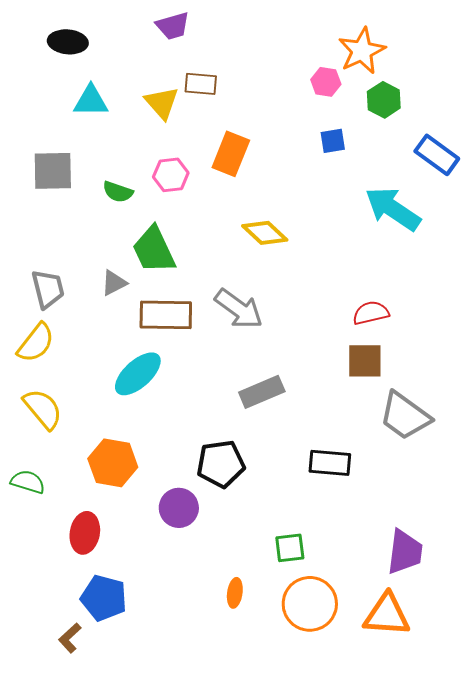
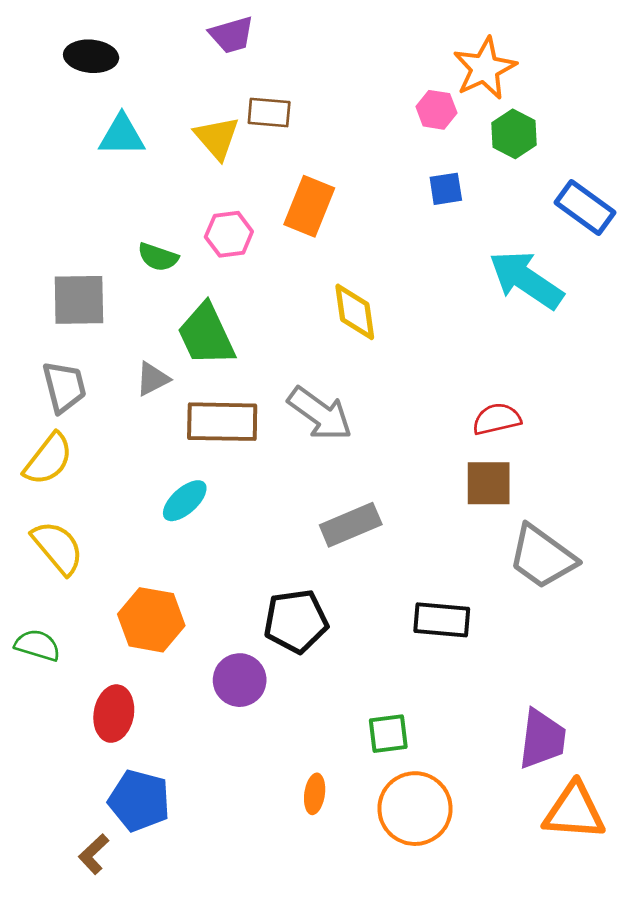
gray square: (53, 171) -> (79, 300), moved
yellow diamond: (265, 233) -> (355, 312), turned 39
cyan ellipse: (138, 374) -> (185, 501), size x0.7
orange triangle: (387, 615) -> (574, 811), moved

